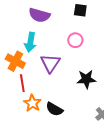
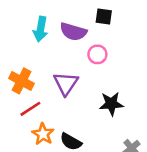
purple semicircle: (39, 15) -> (73, 32), moved
cyan arrow: (30, 42) -> (40, 29), moved
red line: (22, 83) -> (30, 109), turned 66

